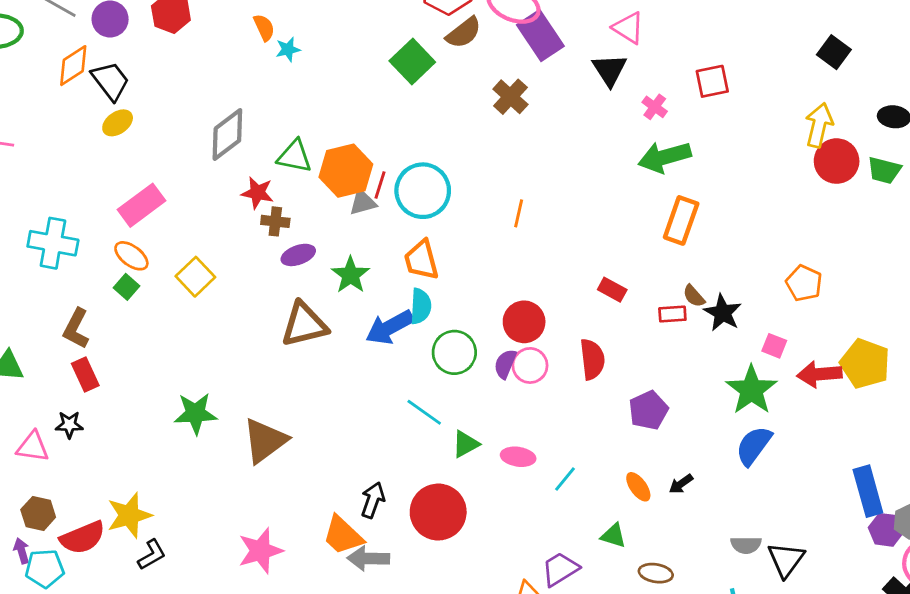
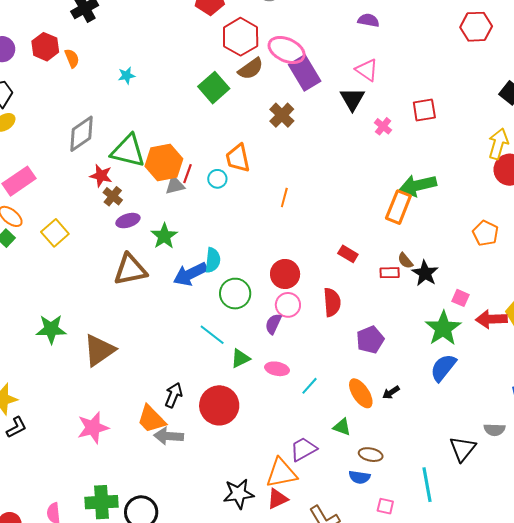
orange semicircle: (264, 28) -> (72, 58), moved
green triangle: (294, 156) -> (128, 151), size x1.4
green arrow: (665, 157) -> (418, 185), moved
cyan circle: (423, 191) -> (217, 179), size x0.5
brown cross: (275, 221) -> (113, 196), turned 30
orange trapezoid: (421, 260) -> (238, 158), moved
orange pentagon: (804, 283) -> (485, 233), moved
purple semicircle: (505, 364) -> (273, 324), moved
orange ellipse: (638, 487) -> (361, 393), size x1.4
gray semicircle: (746, 545) -> (495, 430), moved

